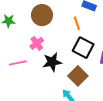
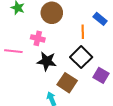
pink cross: (37, 43) -> (38, 38), turned 32
brown square: (78, 76) -> (67, 83), turned -30

